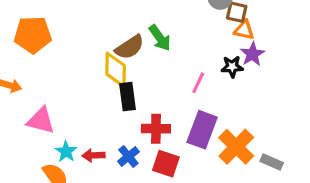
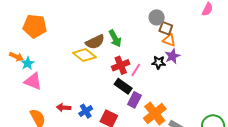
yellow diamond: (116, 70) -> (84, 55), turned -60
black rectangle: (127, 97) -> (123, 86), moved, turned -54
red cross: (156, 129) -> (121, 65), moved, turned -30
purple rectangle: (202, 130) -> (134, 100), size x0.7
cyan star: (66, 152) -> (28, 63), moved

